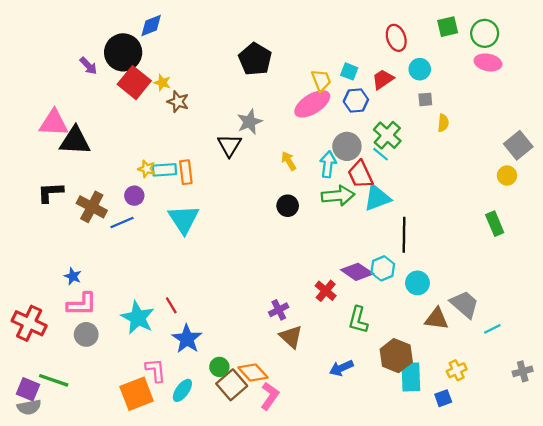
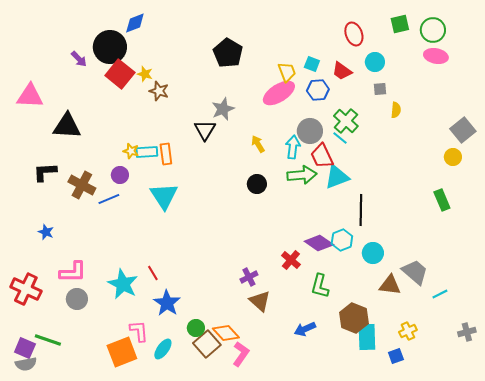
red trapezoid: (383, 79) -> (342, 71), turned -110
pink triangle: (54, 123) -> (30, 96), moved
blue star: (73, 276) -> (46, 232), moved

